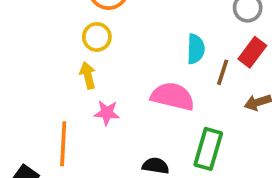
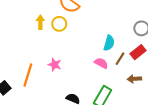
yellow arrow: (88, 75) -> (40, 22), moved
pink semicircle: (173, 96) -> (101, 63), moved, size x0.6

